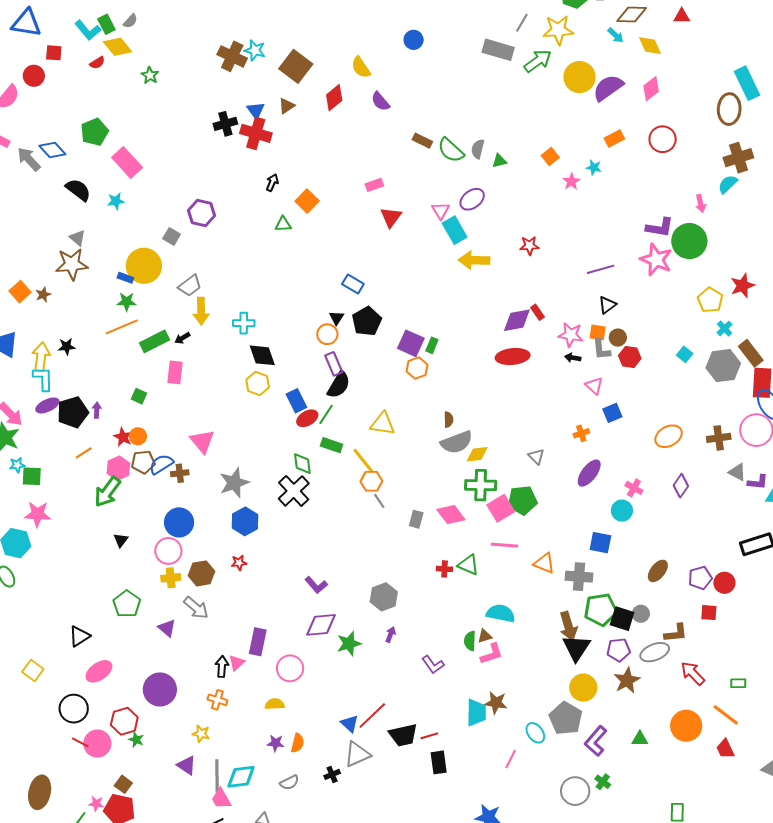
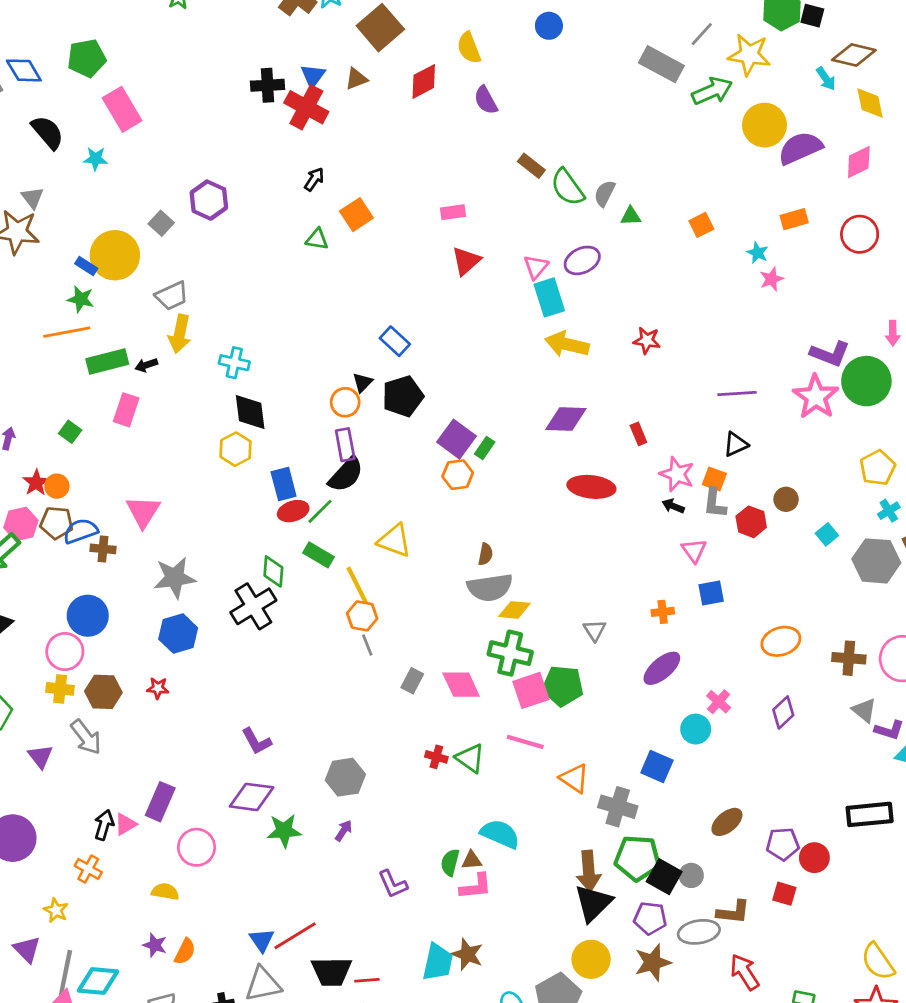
pink star: (571, 182) -> (772, 279), moved
purple diamond: (517, 320) -> (566, 419), moved
brown circle: (618, 338) -> (786, 499), moved

